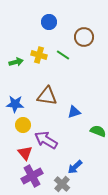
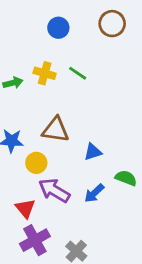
brown circle: (84, 37) -> (112, 24), moved
yellow circle: (23, 125) -> (36, 163), moved
blue arrow: (75, 167) -> (94, 193), moved

